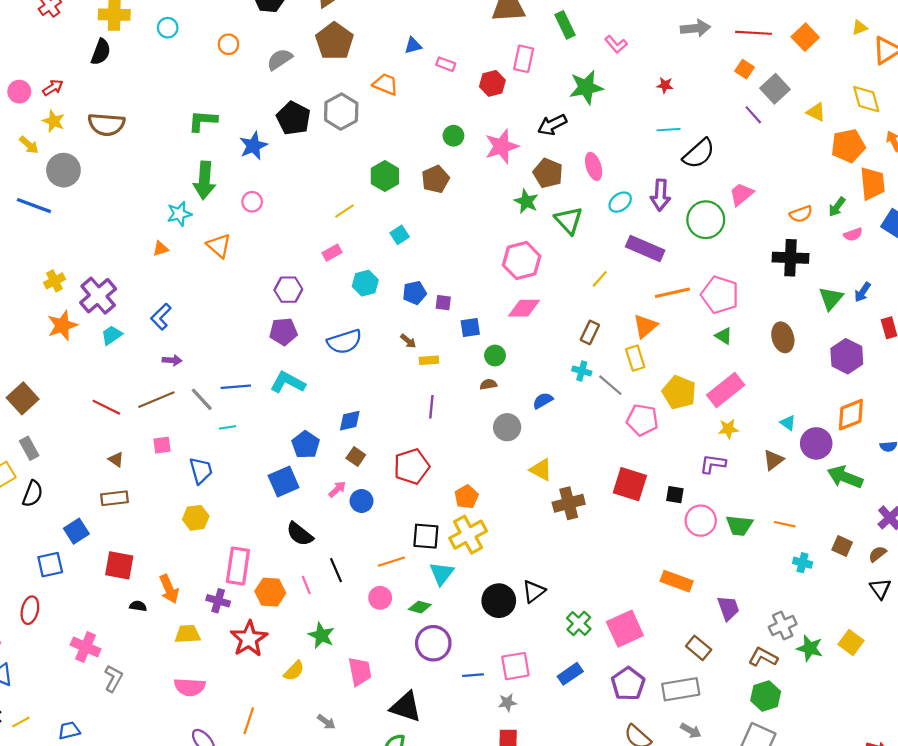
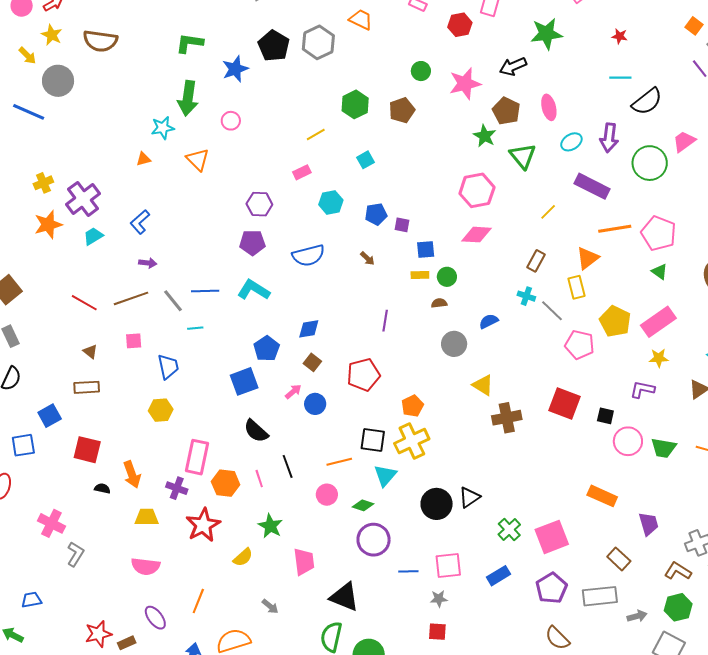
yellow rectangle: (429, 360) -> (420, 275), moved
gray arrow: (691, 731) -> (637, 616), moved, turned -48

